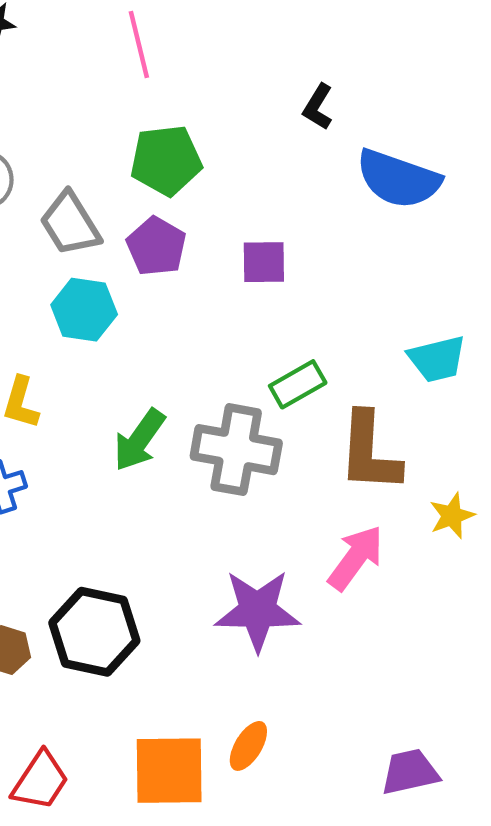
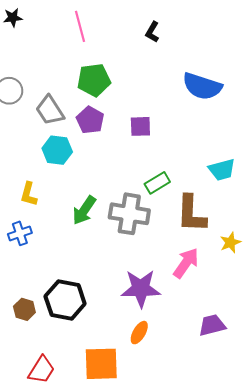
black L-shape: (318, 107) -> (152, 32), moved
orange ellipse: (248, 746) -> (139, 333), moved
purple trapezoid: (410, 772) -> (212, 325), moved

